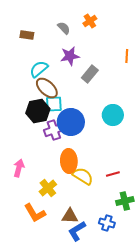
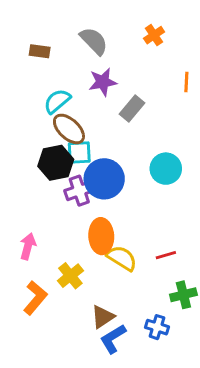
orange cross: (90, 21) -> (154, 35), moved
gray semicircle: (64, 28) -> (94, 41), size x1.5
orange L-shape: (35, 213) -> (35, 298), moved, turned -110
brown triangle: (70, 216) -> (103, 317), turned -36

